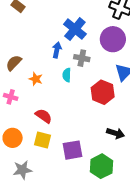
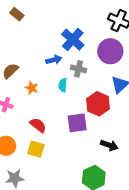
blue arrow: (57, 50) -> (54, 60), turned 63
purple square: (72, 150) -> (77, 123), moved

